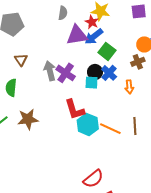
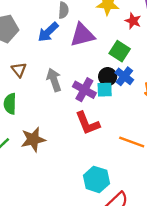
red star: (92, 22) -> (133, 21), moved
blue arrow: (94, 36) -> (48, 32), moved
purple cross: (66, 73) -> (84, 90), moved
cyan hexagon: (88, 124) -> (96, 179), moved

